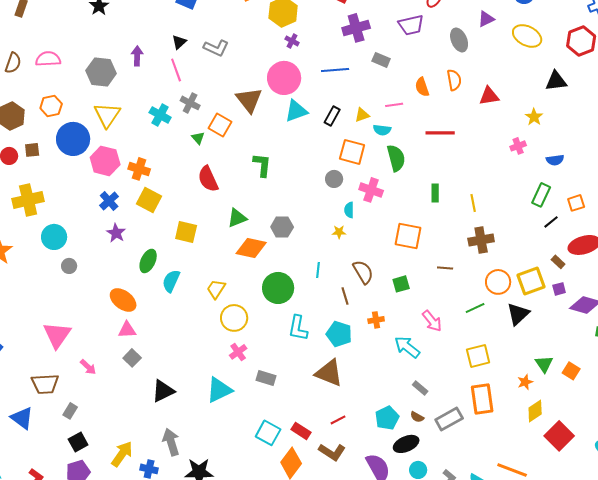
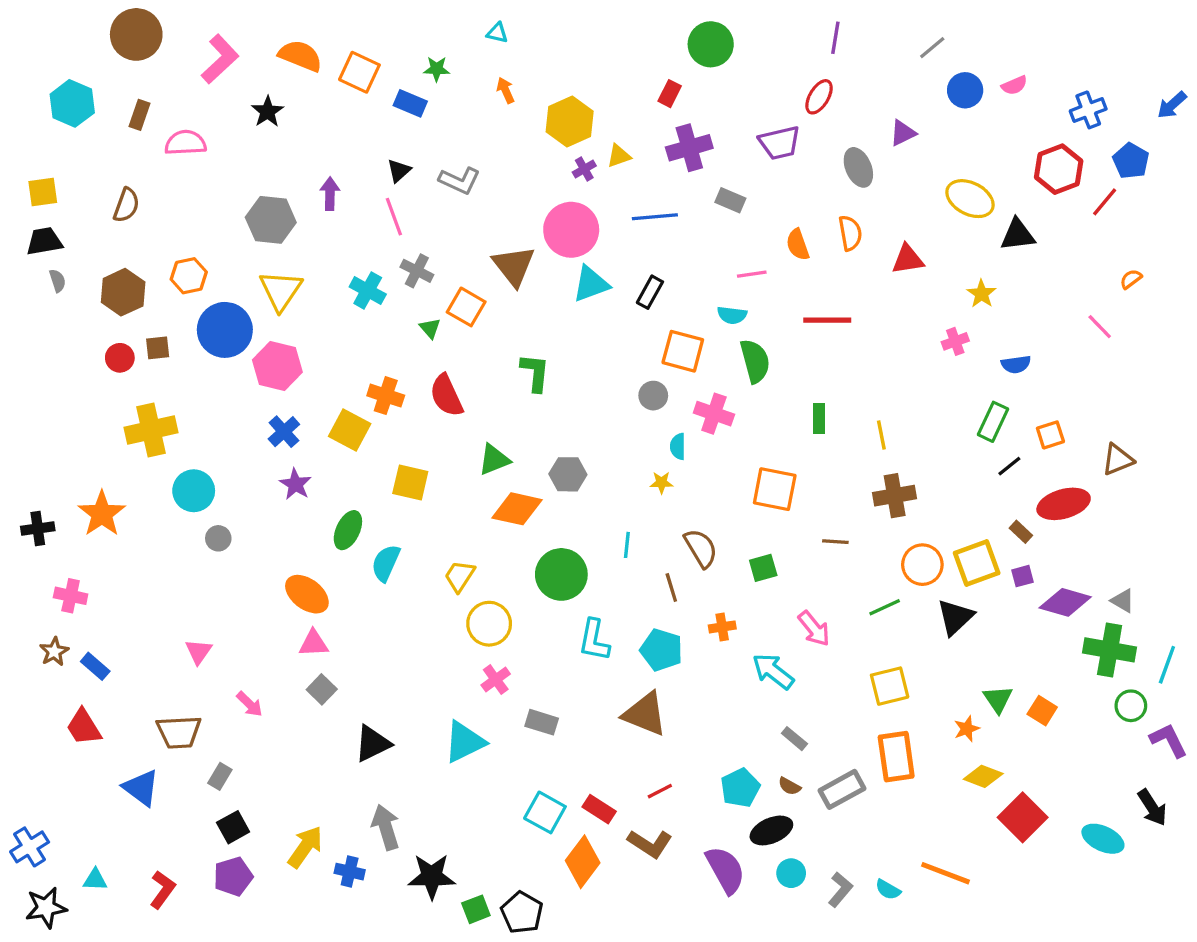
yellow ellipse: (527, 36) -> (970, 199), moved
purple cross: (292, 41) -> (584, 169), turned 32
pink semicircle: (48, 59) -> (185, 143), moved
yellow triangle: (362, 115) -> (619, 156), moved
orange cross: (139, 169) -> (386, 396), moved
pink triangle: (57, 335) -> (199, 652), size x0.6
yellow diamond: (535, 411) -> (983, 776), turned 55

